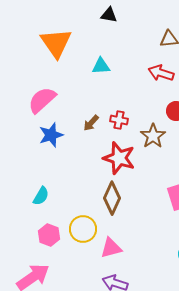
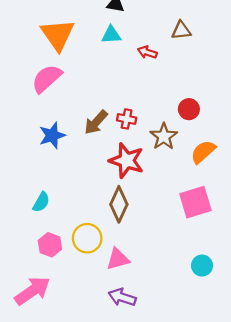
cyan triangle: (101, 66) -> (111, 35), moved
red arrow: (161, 73) -> (147, 52), moved, size x0.7
pink semicircle: (42, 100) -> (47, 79), moved
brown arrow: (91, 123) -> (96, 122), size x1.4

